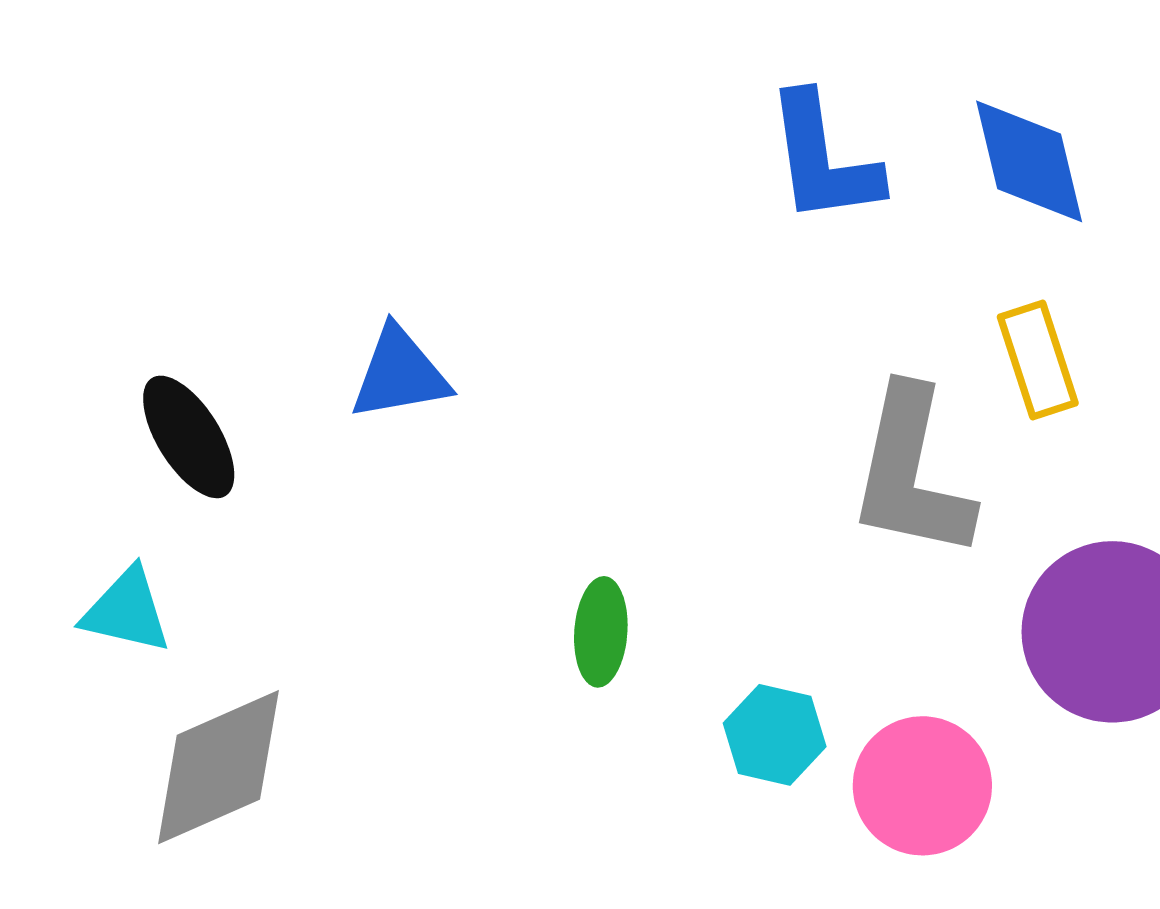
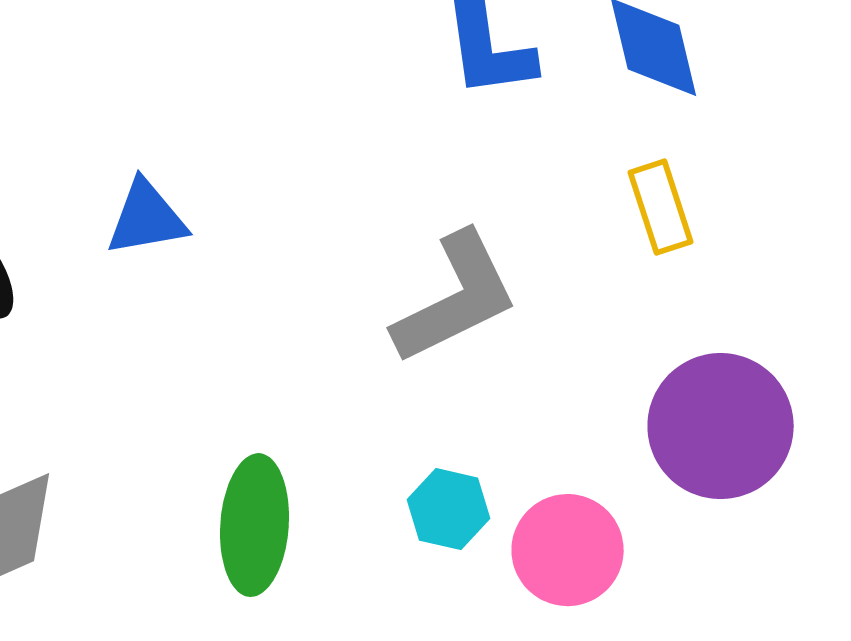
gray L-shape: (911, 473) -> (456, 298), moved, turned -128
green ellipse: (601, 632) -> (255, 525), moved, size x1.6

